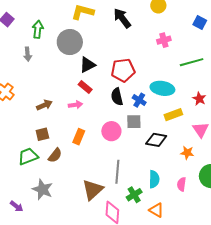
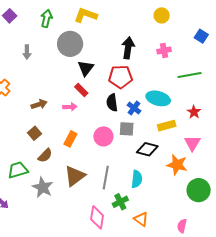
black arrow: (122, 18) -> (128, 48), moved, turned 40
green arrow: (38, 29) -> (47, 18), moved
black triangle: (87, 65) -> (86, 68), turned -30
brown square: (42, 134) -> (35, 133), turned -32
orange star: (187, 153) -> (177, 165), size x1.5
green trapezoid: (28, 156) -> (18, 170), moved
cyan semicircle: (154, 179) -> (137, 179), moved
pink semicircle: (181, 184) -> (182, 226), moved
gray star: (43, 189) -> (43, 187), moved
brown triangle: (93, 190) -> (75, 176), moved

